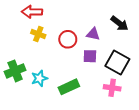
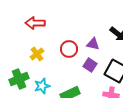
yellow cross: (38, 34) -> (37, 54), moved, turned 32
purple square: (90, 56) -> (90, 65), turned 32

